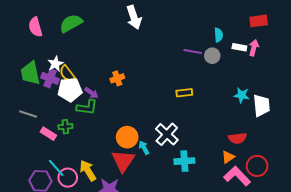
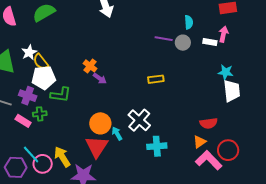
white rectangle: (239, 47) -> (210, 42), moved
purple cross: (50, 78) -> (28, 96), moved
orange cross: (117, 78) -> (90, 66), turned -32
purple arrow: (91, 93) -> (100, 78), moved
cyan star: (242, 95) -> (226, 72), moved

